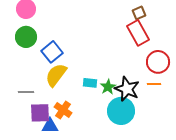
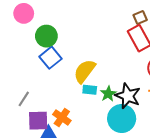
green circle: (26, 37) -> (46, 36), moved
yellow semicircle: (56, 75) -> (85, 71), moved
gray line: (26, 92) -> (24, 99), turned -56

